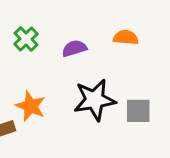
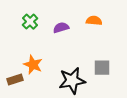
black star: (95, 100) -> (72, 81), moved

